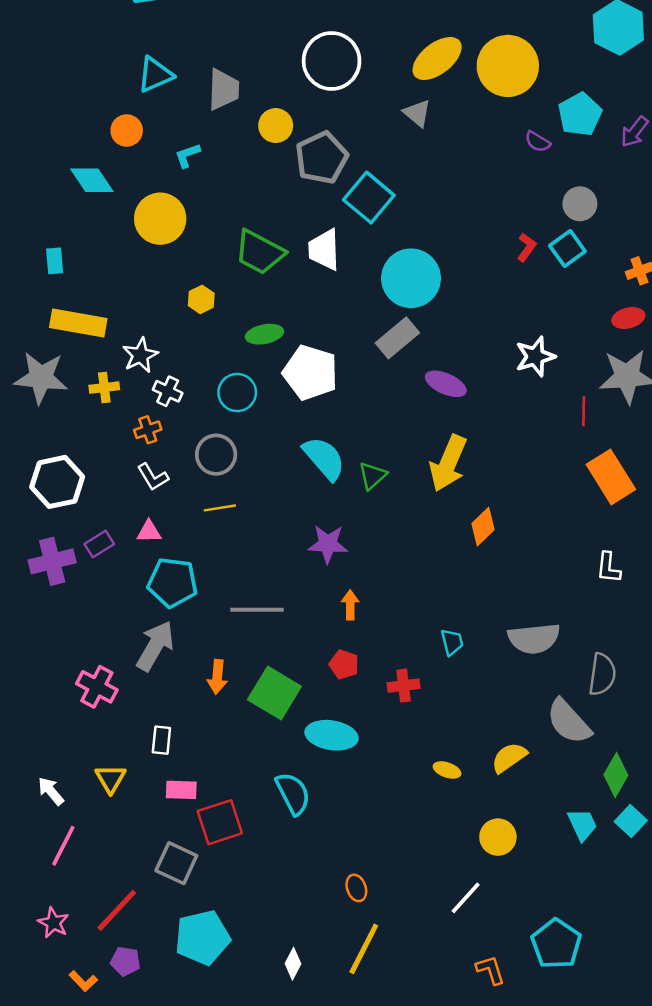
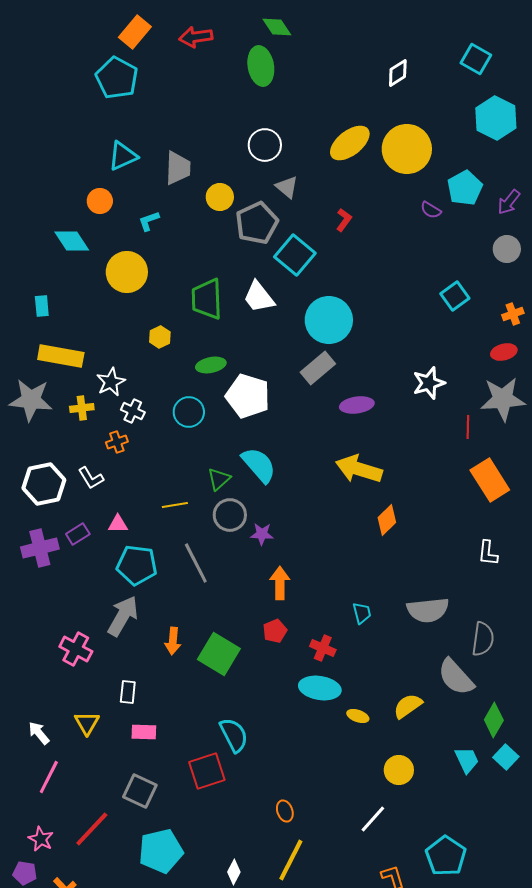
white circle: (332, 61) -> (265, 145), size x0.7
gray triangle: (417, 113) -> (287, 187), moved
gray circle: (580, 204) -> (507, 249), moved
red L-shape: (526, 247) -> (344, 220), moved
white trapezoid: (324, 250) -> (259, 297), turned -36
green trapezoid: (260, 252) -> (207, 299), turned 60
purple ellipse: (446, 384) -> (357, 405), turned -32
gray circle: (216, 455) -> (230, 515), moved
yellow arrow: (448, 463) -> (359, 469), turned 84
green triangle: (373, 476) -> (219, 479), moved
white L-shape: (153, 477) -> (91, 478), moved
purple star: (328, 544) -> (262, 534), size x0.7
orange arrow: (350, 605) -> (280, 583), size x1.4
gray line: (257, 610) -> (196, 563), moved, turned 63
red pentagon: (344, 664) -> (275, 631), turned 30
red cross: (404, 686) -> (323, 648), turned 30
cyan ellipse: (332, 735) -> (320, 688), moved
red square: (220, 822) -> (207, 771), moved
purple pentagon: (125, 961) -> (25, 873), moved

